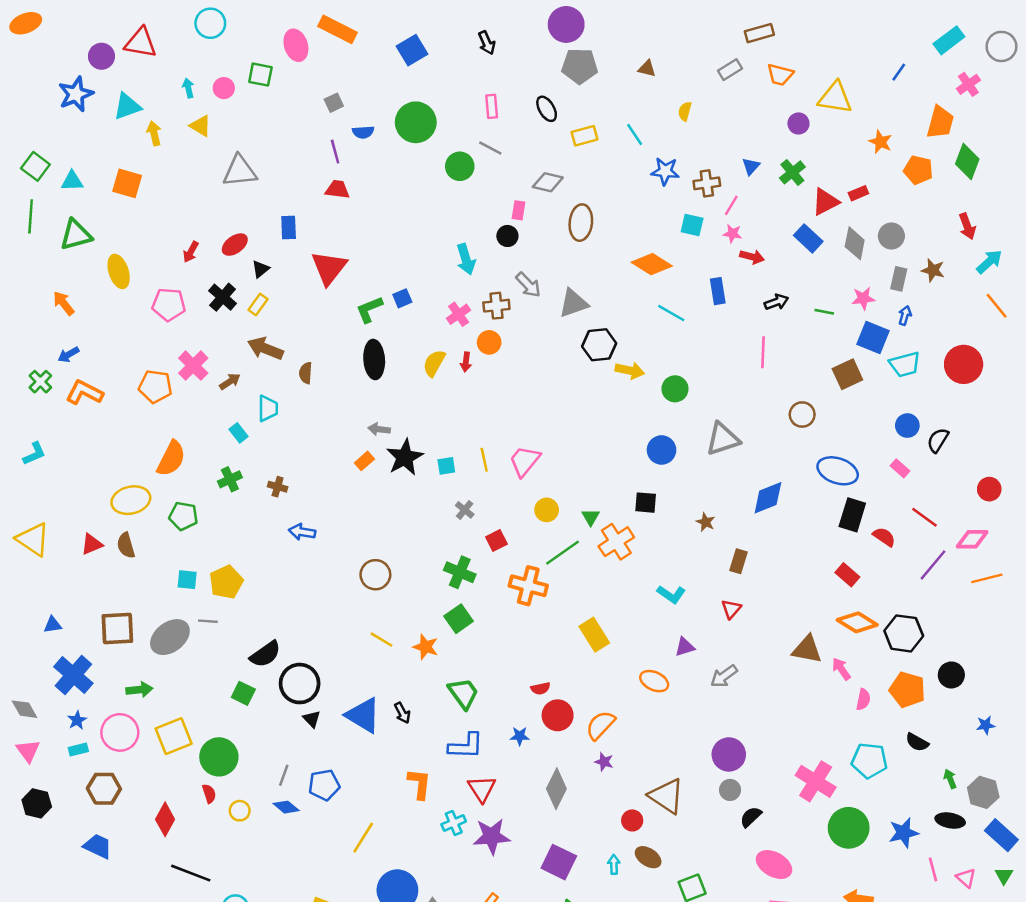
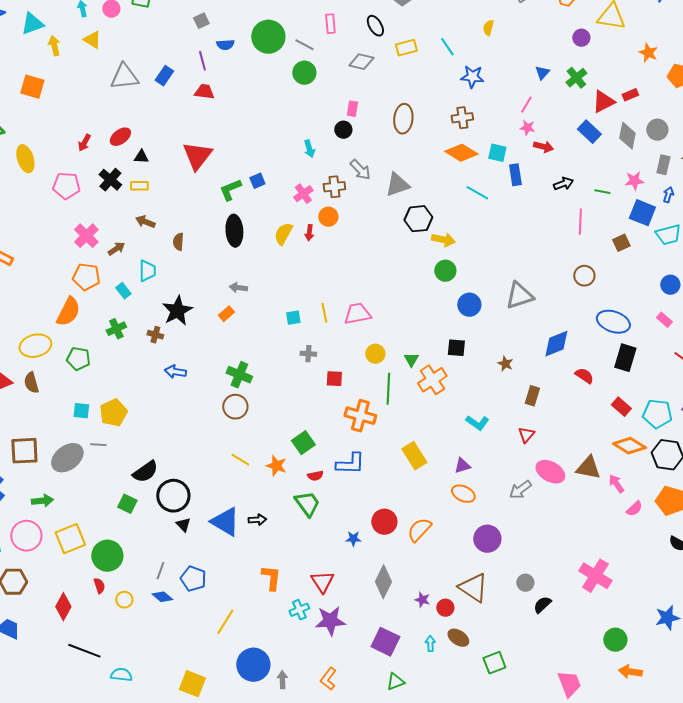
gray line: (490, 148) -> (304, 45), moved
gray diamond: (548, 182) -> (361, 62), moved
brown cross: (707, 183) -> (462, 118), moved
cyan square: (692, 225) -> (497, 153), moved
blue rectangle: (289, 227) -> (164, 76), moved, turned 36
cyan arrow: (466, 259) -> (309, 149), size x0.7
black triangle: (260, 269) -> (141, 157), turned 42
yellow rectangle: (258, 304) -> (139, 186), turned 54
brown arrow: (265, 348) -> (145, 222), size x0.7
pink line: (763, 352) -> (580, 222), moved
brown square: (847, 374) -> (621, 243), size x0.7
orange pentagon: (155, 386) -> (86, 277), moved
green circle: (675, 389) -> (445, 271), moved
black star: (405, 457) -> (177, 311), moved
pink trapezoid: (525, 461) -> (357, 314), turned 40
gray cross: (465, 510) -> (308, 354), turned -35
red semicircle: (884, 537) -> (584, 376), moved
red square: (496, 540) -> (334, 379), turned 30
green line: (562, 553) -> (388, 389), turned -52
green cross: (460, 572) -> (239, 375), moved
purple triangle: (685, 647) -> (462, 466), moved
red semicircle: (540, 688) -> (315, 476), moved
pink semicircle: (863, 699) -> (634, 509), turned 36
black arrow: (402, 713) -> (257, 520), turned -66
blue L-shape: (466, 746) -> (350, 464), moved
purple circle: (729, 754) -> (487, 539), moved
cyan pentagon: (869, 761) -> (657, 414), moved
purple star: (604, 762) -> (422, 600), moved
blue pentagon: (324, 785) -> (193, 579), turned 30
green circle: (849, 828) -> (615, 640), moved, size x0.7
pink ellipse: (774, 865) -> (550, 472), moved

